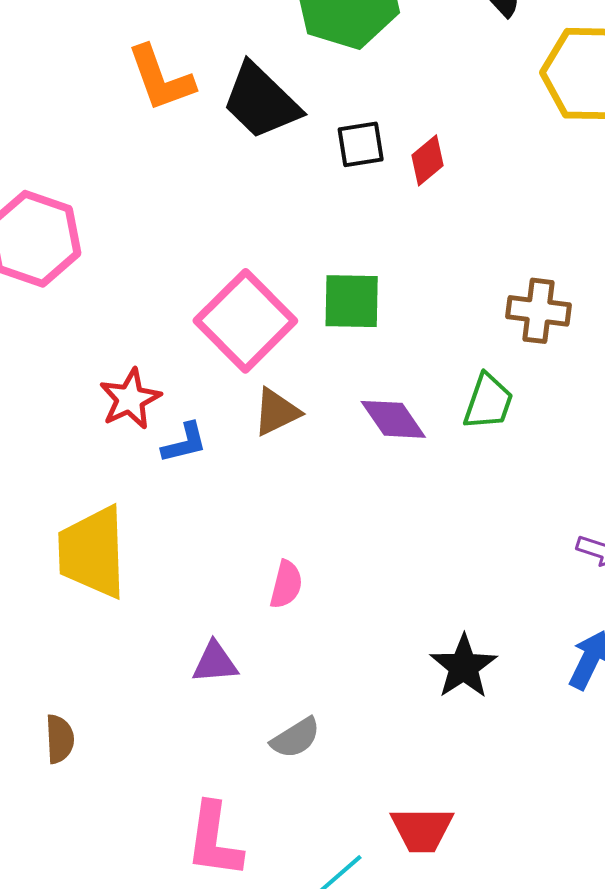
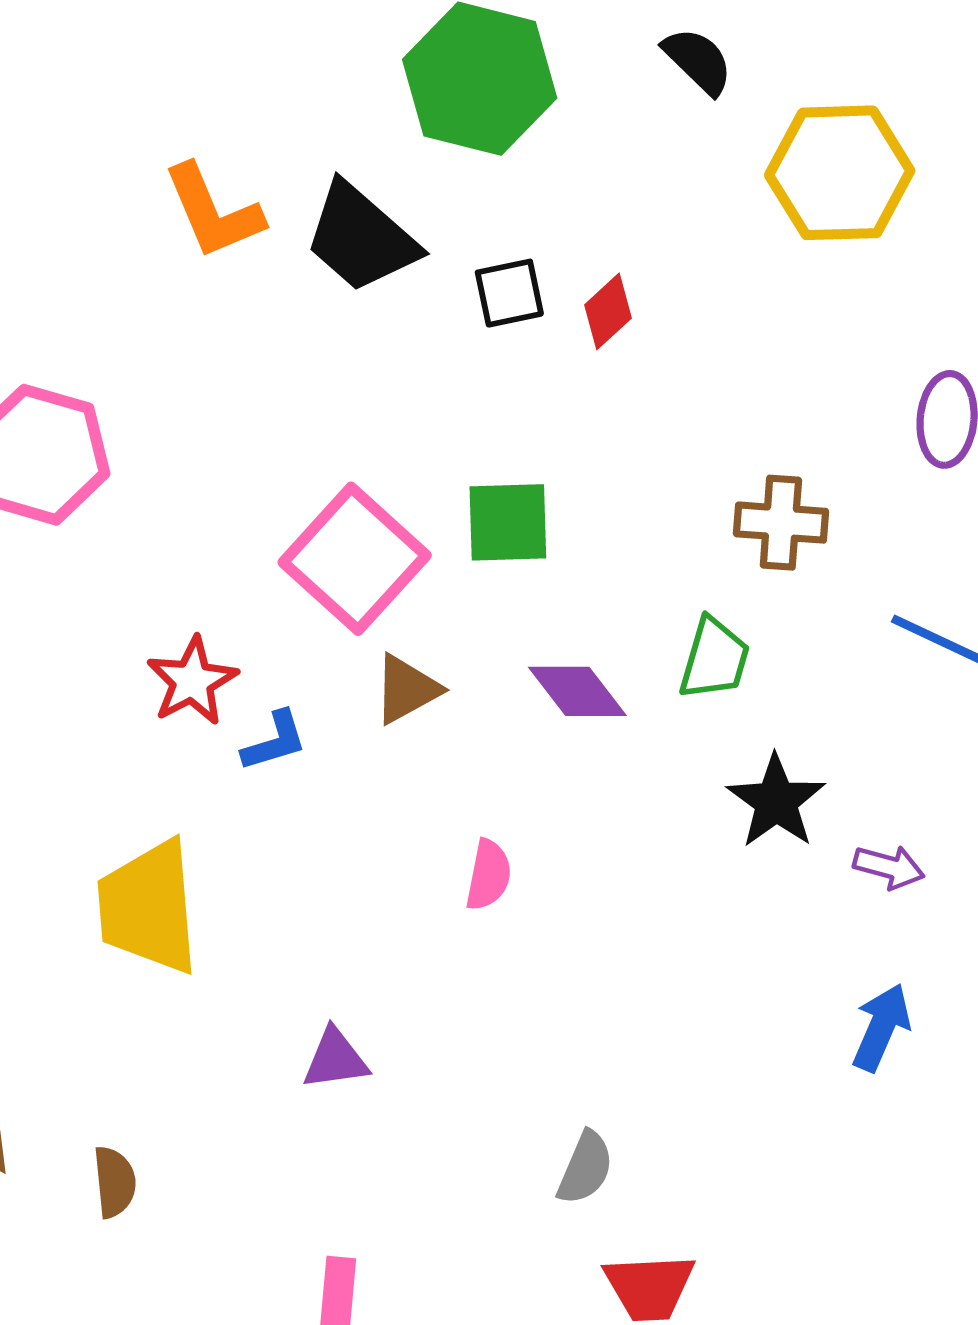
pink semicircle: (286, 584) -> (488, 875), moved
black star: (464, 667) -> (776, 801), moved
gray semicircle: (296, 738) -> (585, 1168), moved, turned -32

